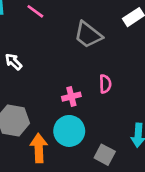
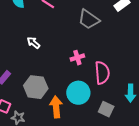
pink semicircle: (105, 84) -> (102, 73), moved, size x1.6
pink cross: (71, 97) -> (77, 58), moved

